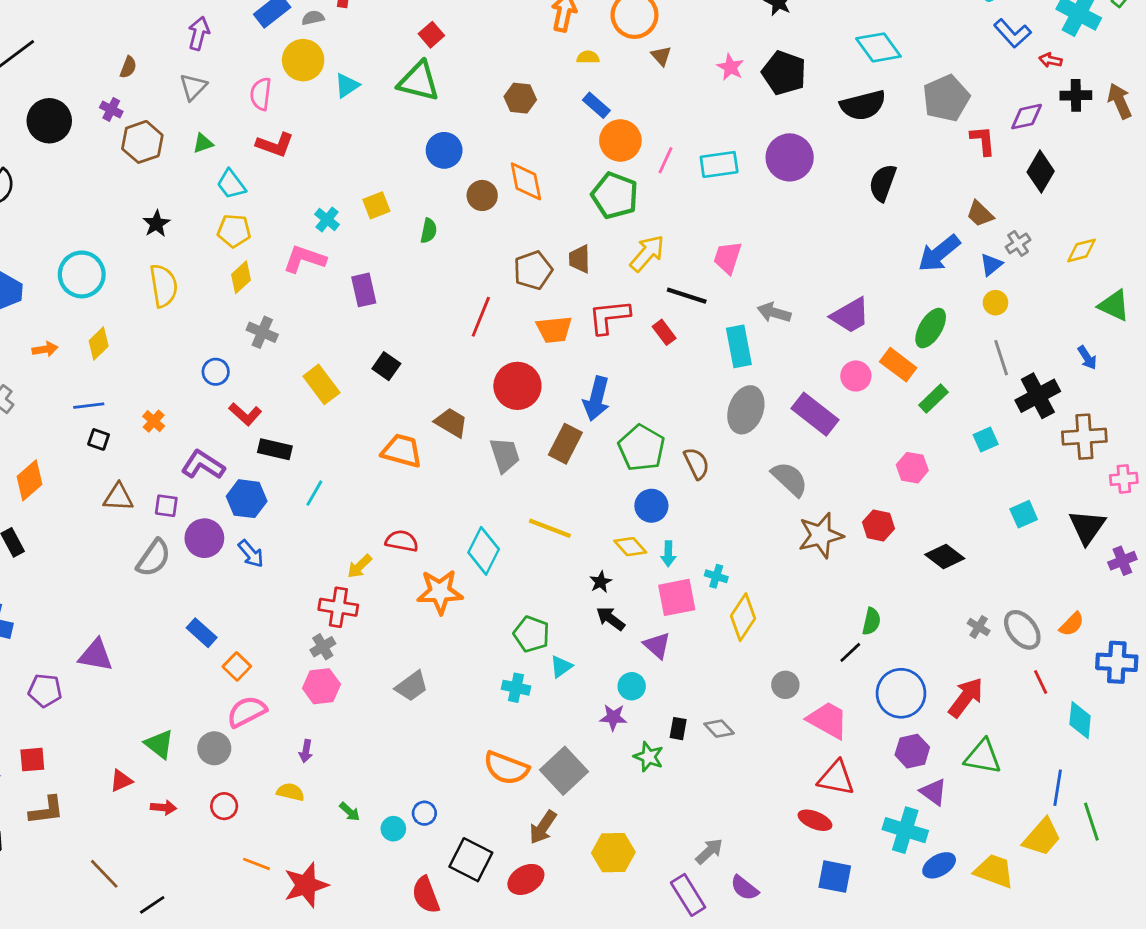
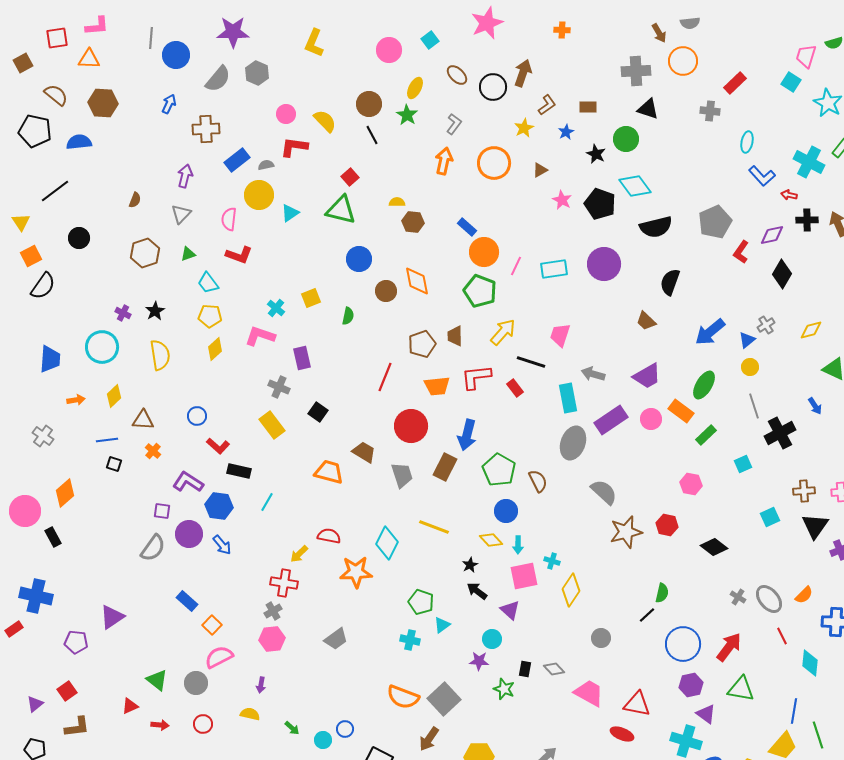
cyan diamond: (878, 47) -> (635, 186), moved
brown triangle: (661, 56) -> (540, 170), moved, turned 42
yellow semicircle: (588, 57) -> (397, 202), moved
purple cross: (111, 109) -> (123, 313), moved
black circle: (49, 121) -> (79, 238), size x0.7
red L-shape: (983, 140) -> (741, 252), turned -140
brown trapezoid: (980, 214) -> (646, 321), moved
gray cross: (262, 332) -> (279, 387), moved
purple rectangle: (815, 414) -> (611, 420), moved, turned -72
brown cross: (1084, 437) -> (804, 491), moved, size x0.7
brown triangle: (118, 497) -> (143, 420), moved
purple triangle: (96, 655) -> (112, 617), turned -44
pink trapezoid: (828, 720) -> (589, 693), moved
red square: (32, 760) -> (67, 691), turned -30

